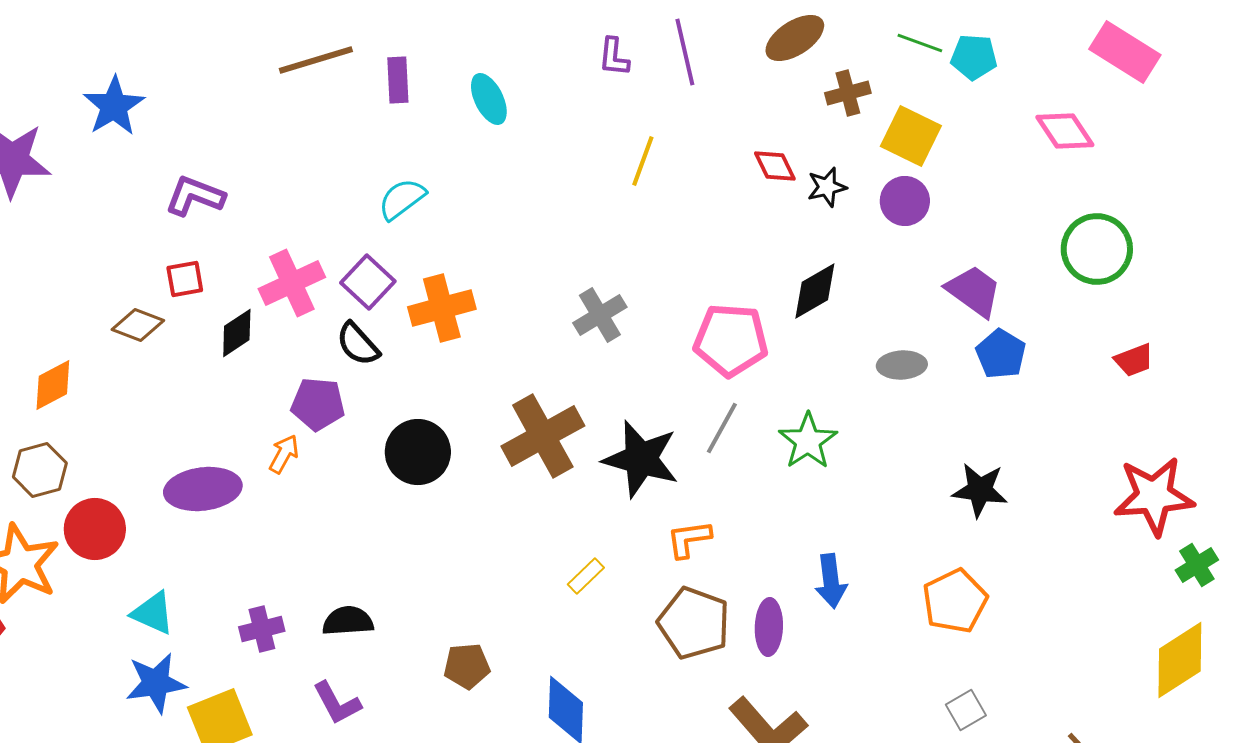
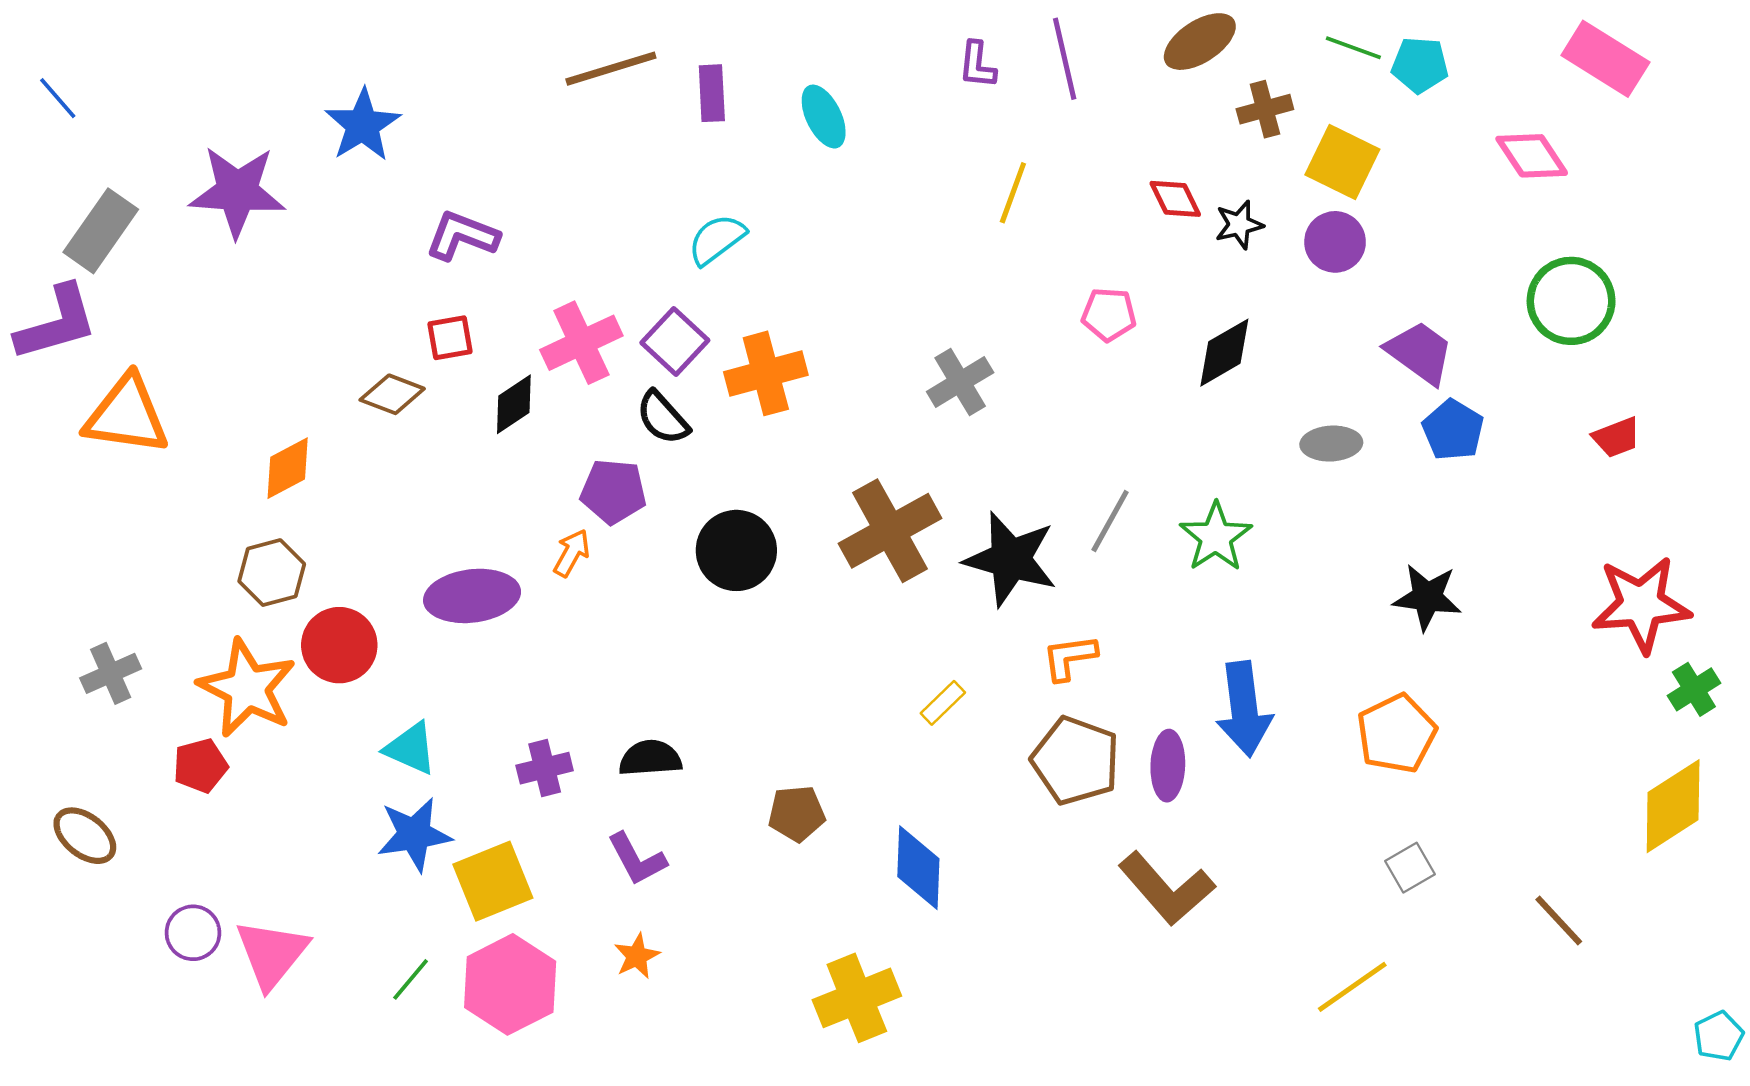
pink pentagon: (731, 340) -> (1109, 314), moved, size x0.6
blue arrow: (831, 581) -> (1244, 709), size x1.4

